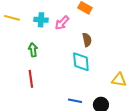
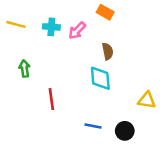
green arrow: (33, 50) -> (24, 68), moved
red line: (31, 79) -> (51, 99), moved

